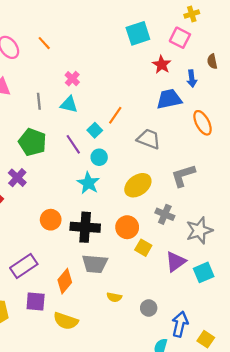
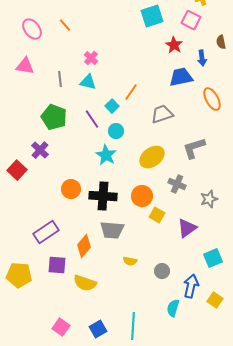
gray trapezoid: (149, 139) -> (162, 114), turned -40
gray star: (199, 230) -> (209, 199), size x0.7
cyan square: (204, 272) -> (213, 258), moved

